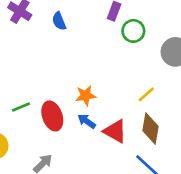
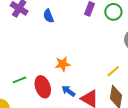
green circle: (133, 31) -> (113, 12), moved
orange star: (86, 96) -> (63, 64), moved

